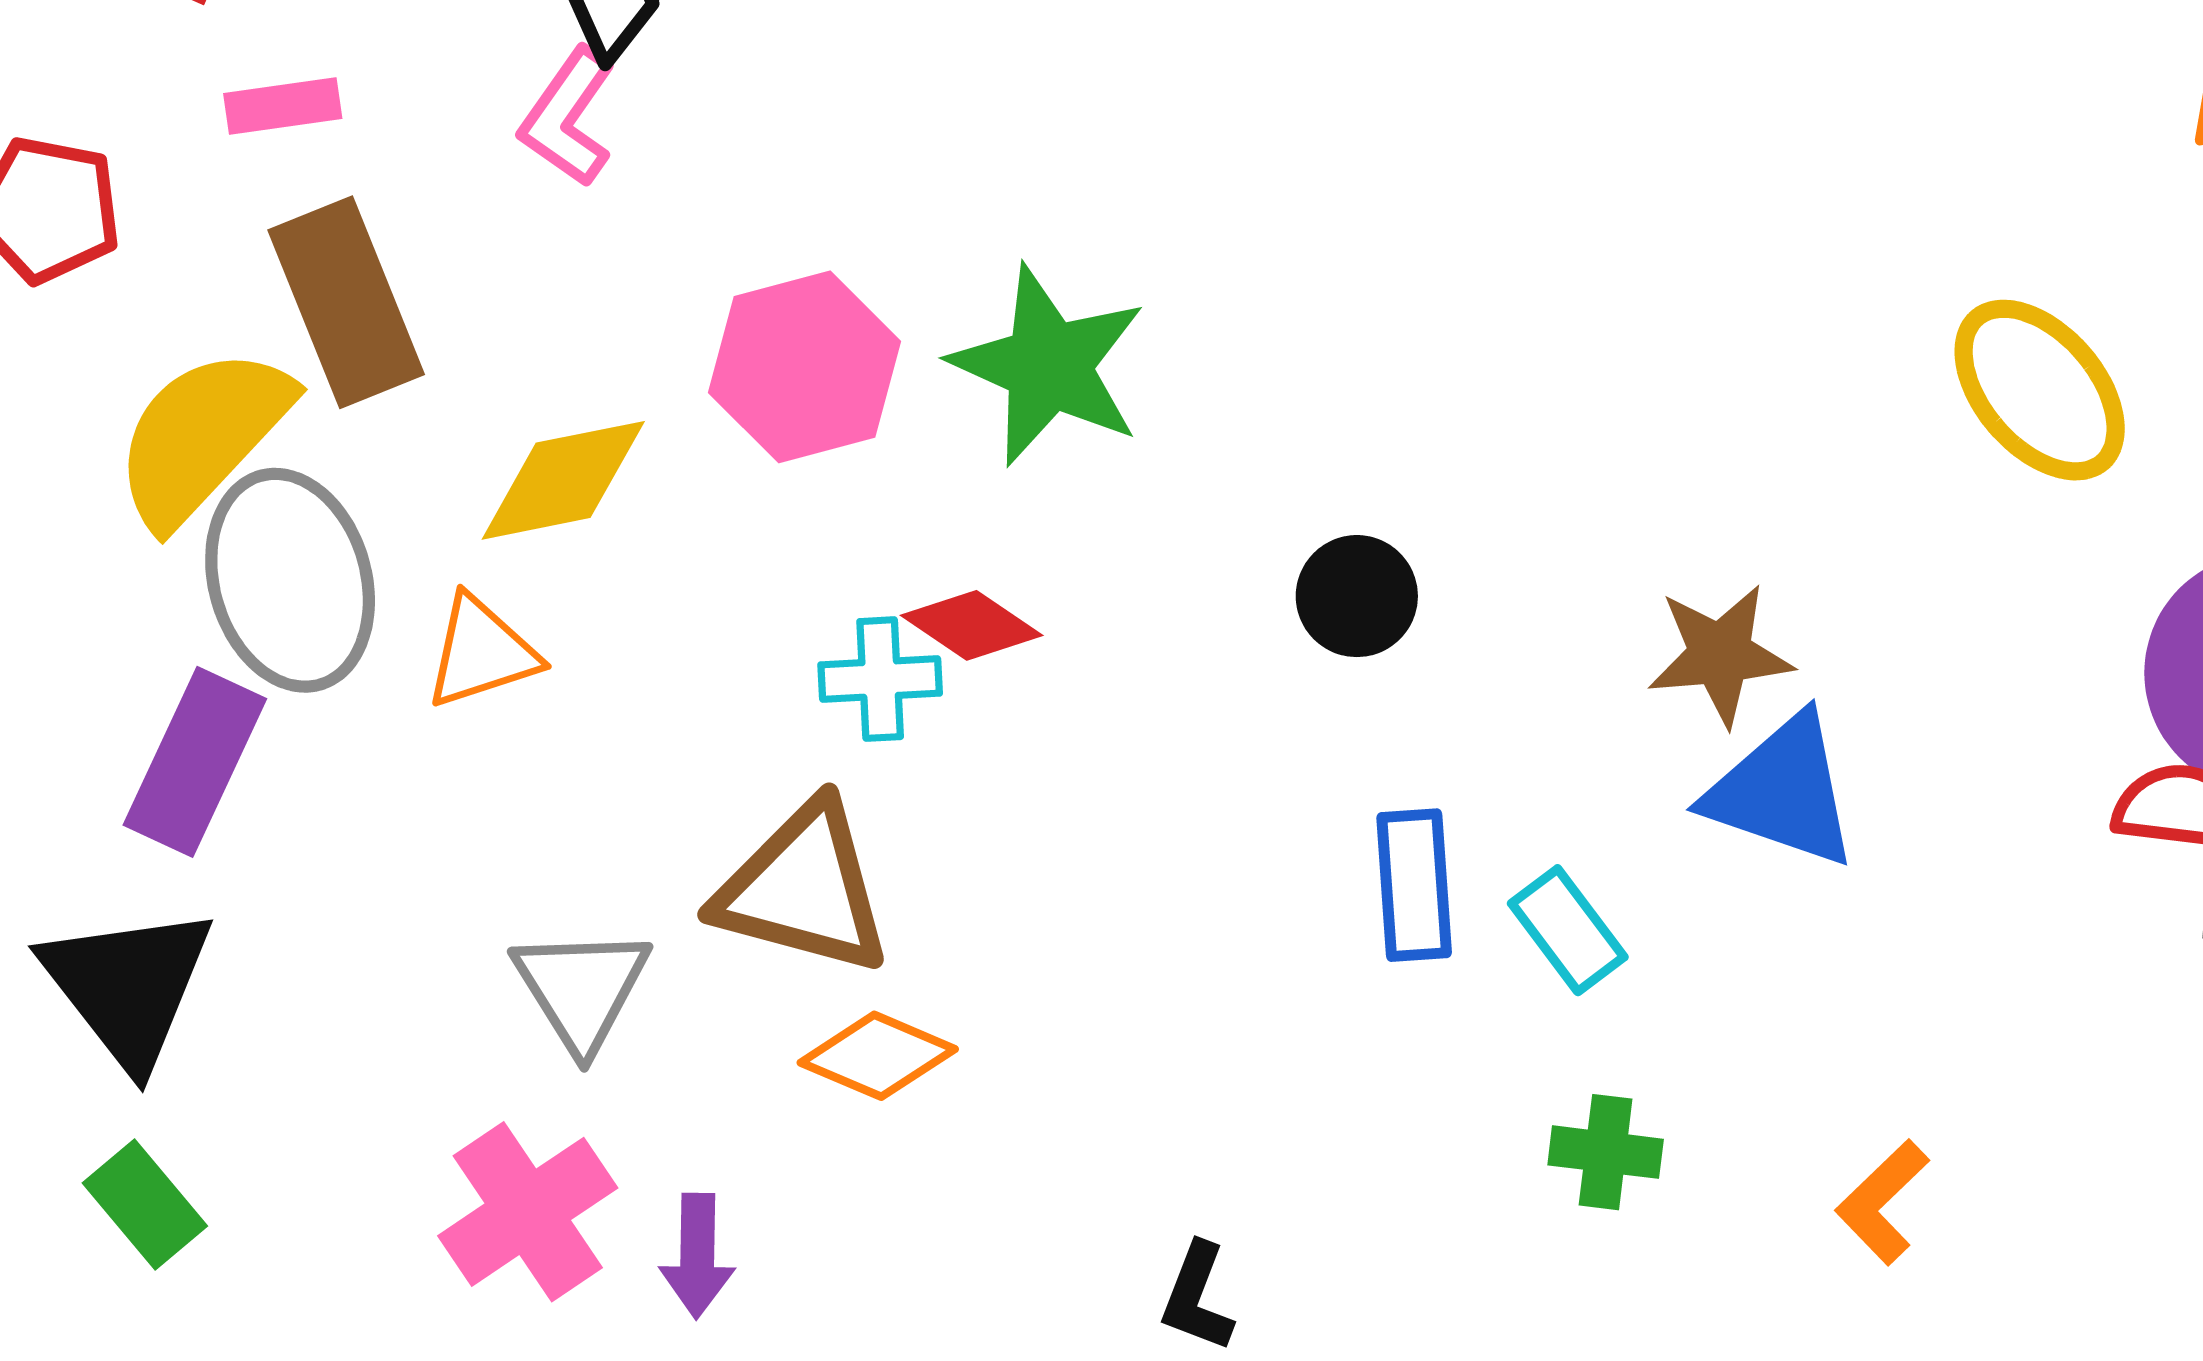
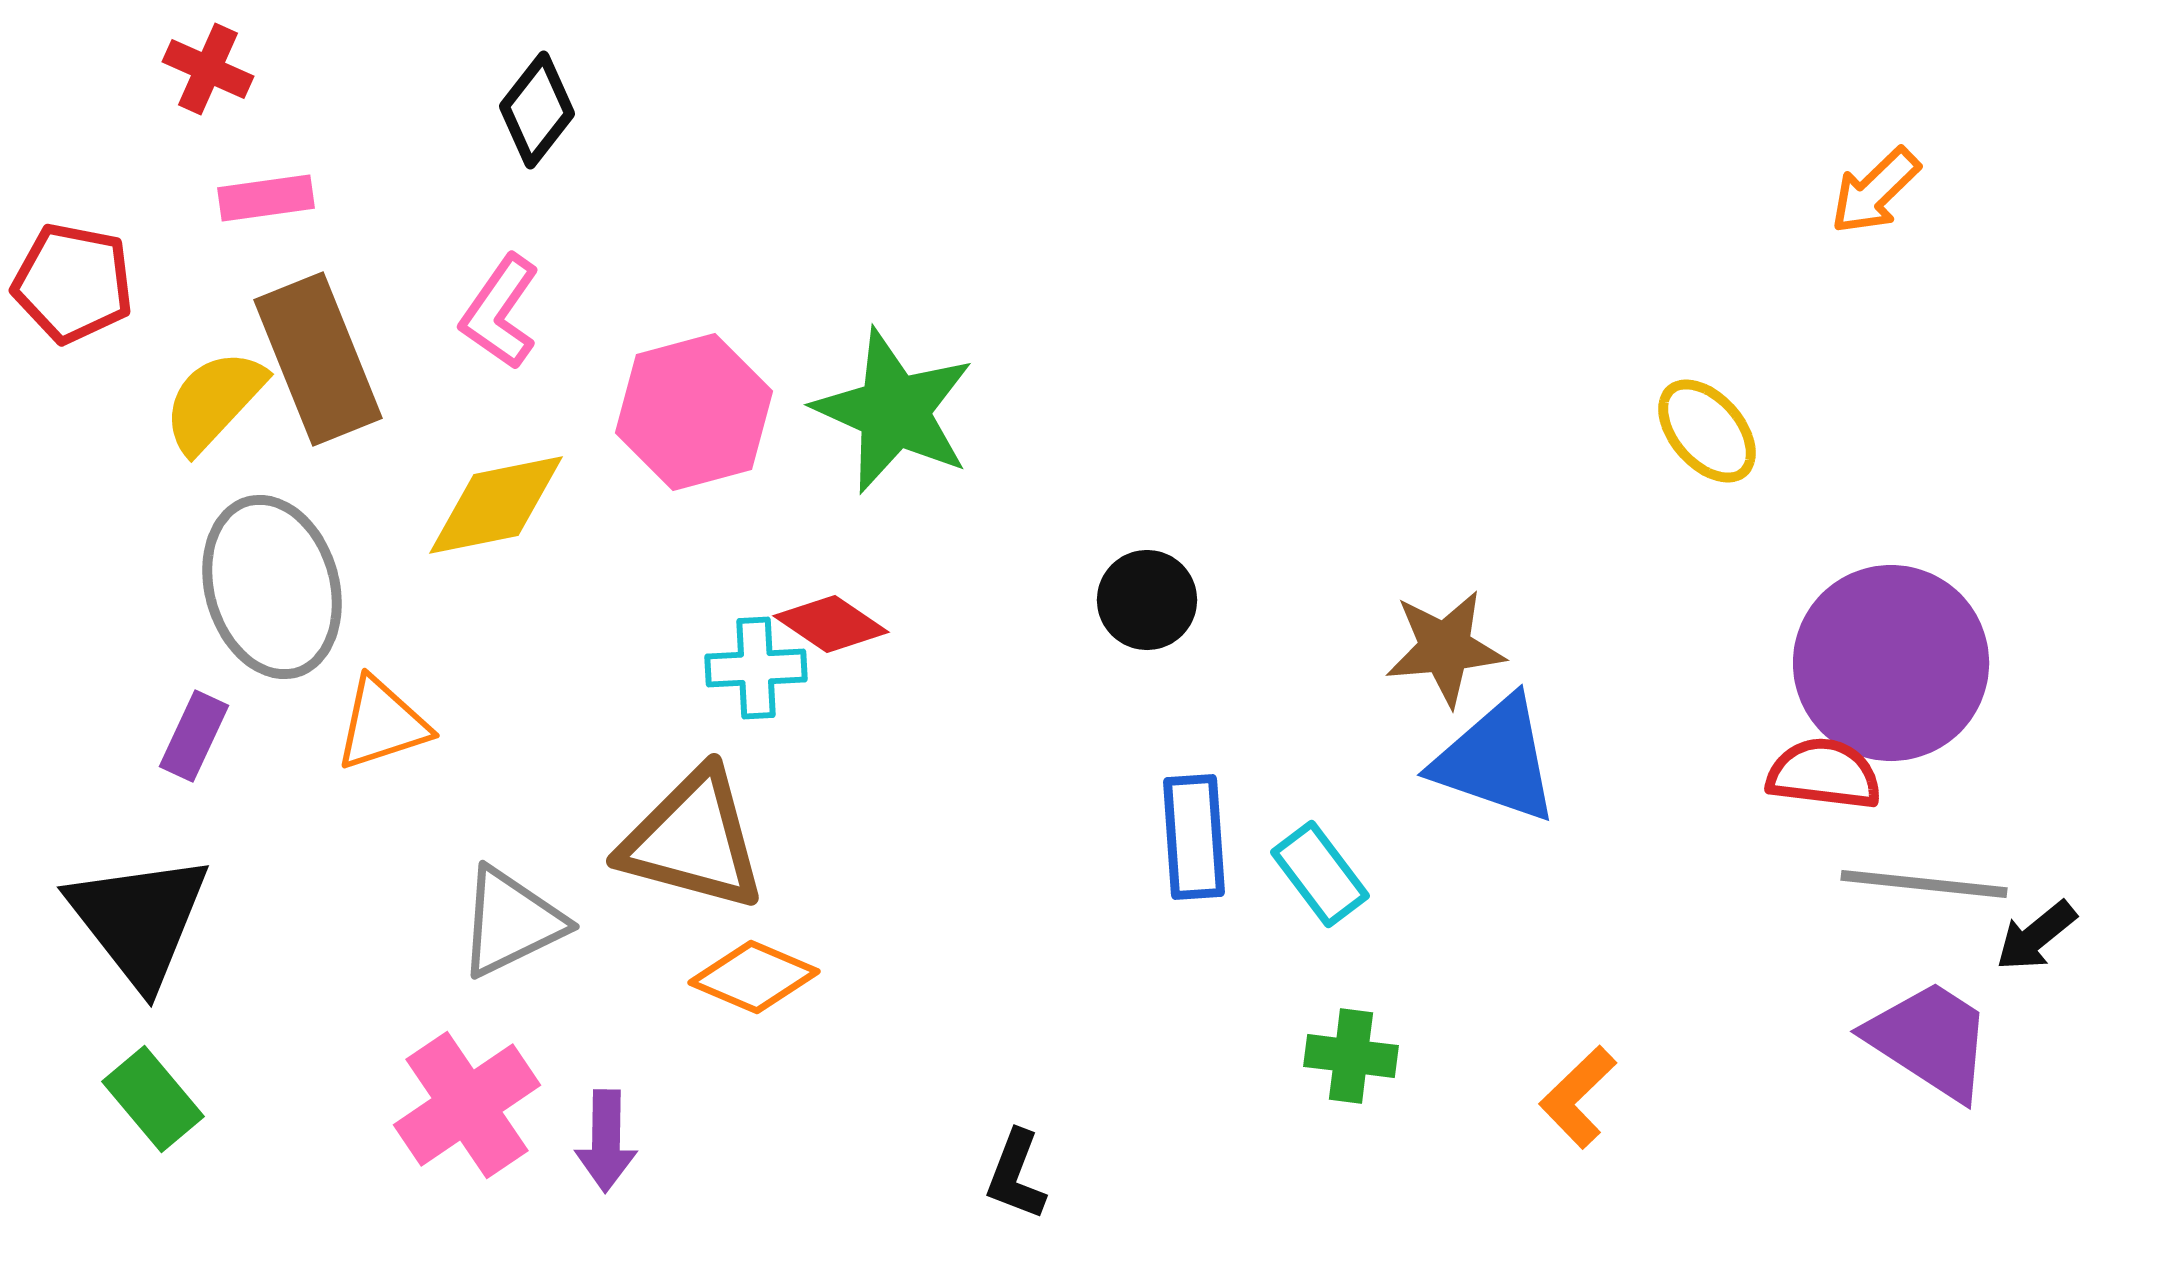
pink L-shape: (568, 117) -> (500, 312), moved
yellow ellipse: (2040, 390) -> (1707, 431), size x0.7
yellow semicircle: (202, 436) -> (214, 401), moved, size x0.7
orange triangle: (481, 652) -> (382, 724), moved
purple rectangle: (195, 762) -> (194, 736), size x0.6
gray triangle: (581, 989) -> (511, 922), turned 36

